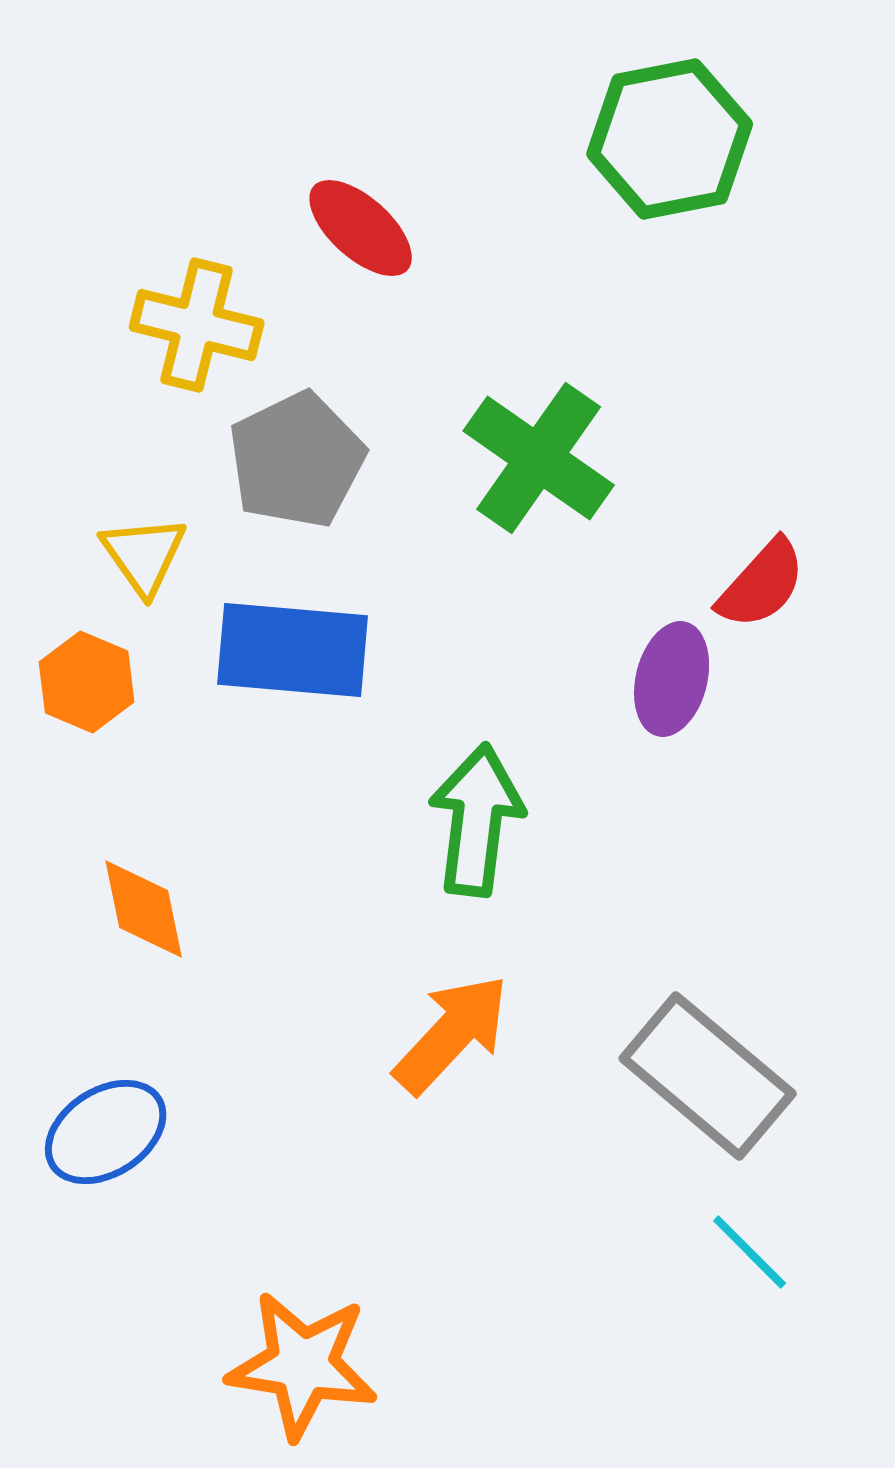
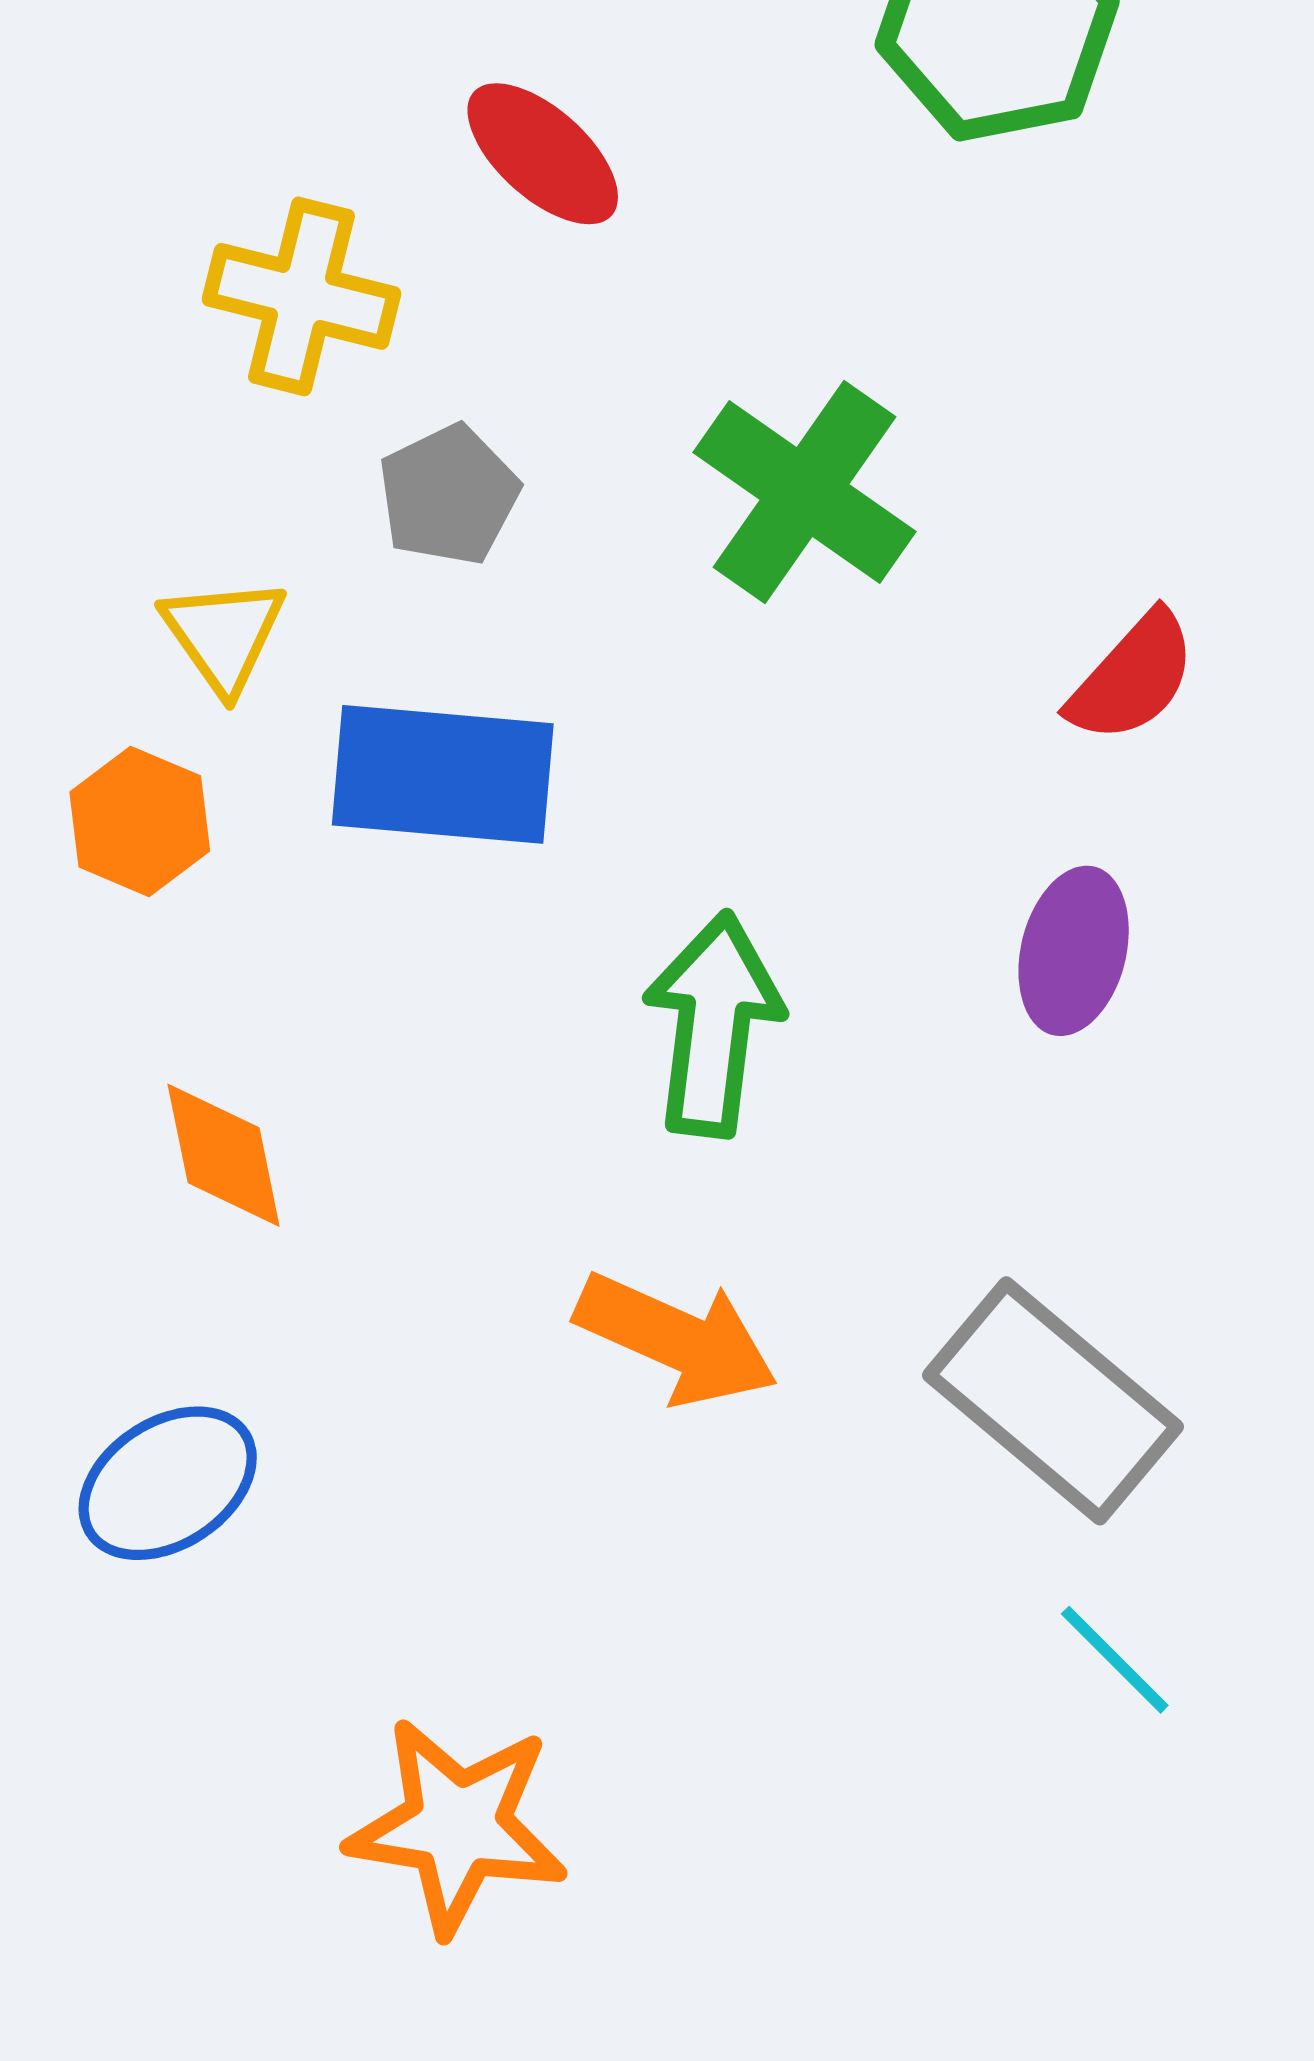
gray pentagon: (297, 460) -> (449, 495), size x0.7
purple ellipse: (672, 679) -> (1074, 951), moved
orange arrow: (452, 1034) -> (677, 1339), turned 71

